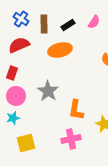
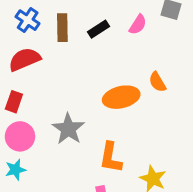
orange ellipse: (60, 50) -> (121, 97), moved

